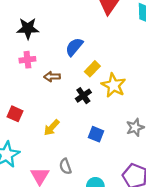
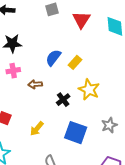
yellow rectangle: (92, 69) -> (75, 62), moved
blue square: (96, 134) -> (76, 133), size x1.6

